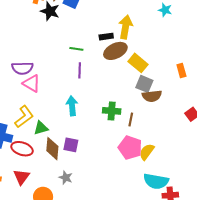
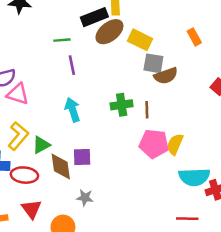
black rectangle: (106, 37) -> (94, 17), size x1.5

